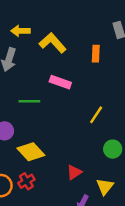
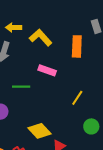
orange rectangle: (96, 54) -> (77, 46), size x1.5
yellow diamond: (31, 152) -> (39, 131), moved

